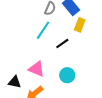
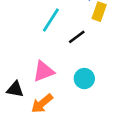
pink triangle: (37, 69) -> (44, 71), turned -42

